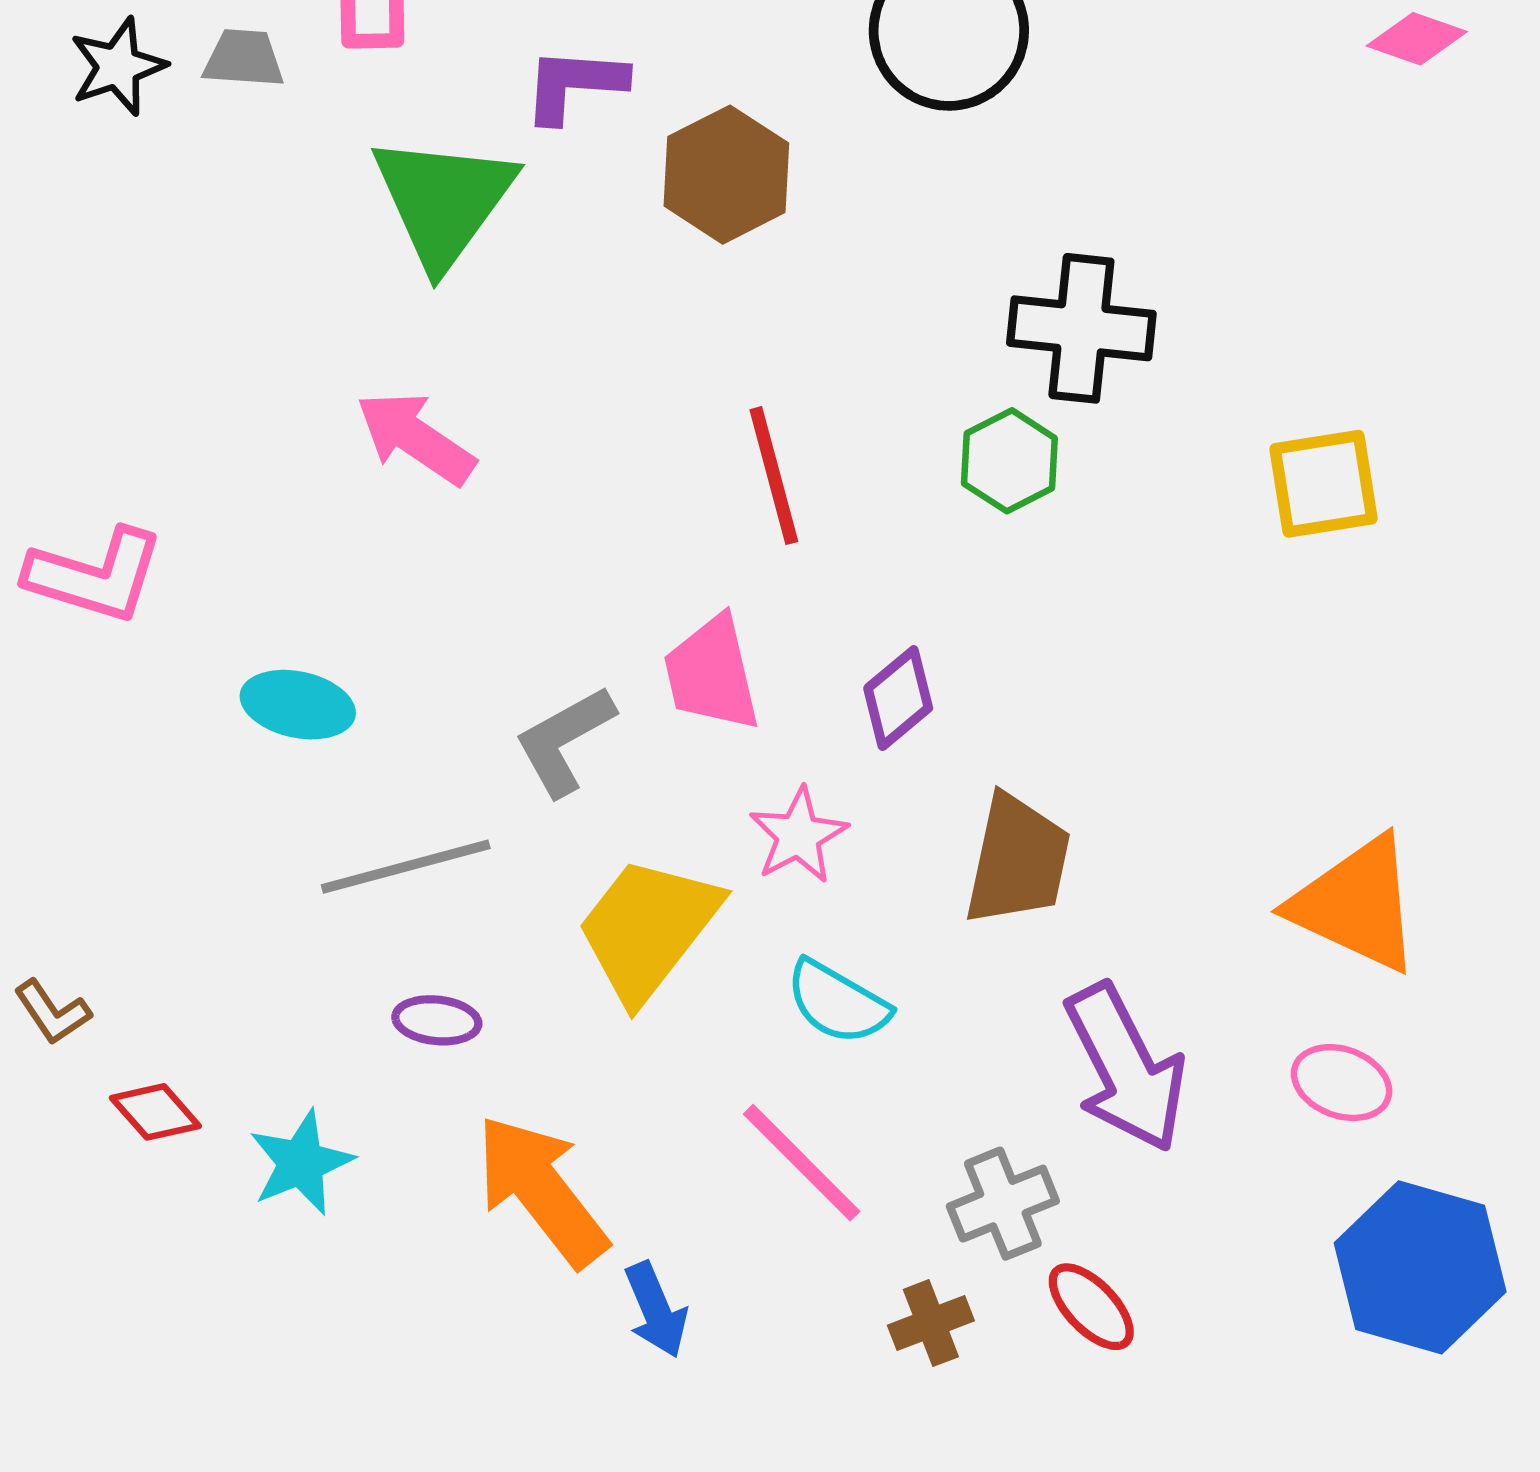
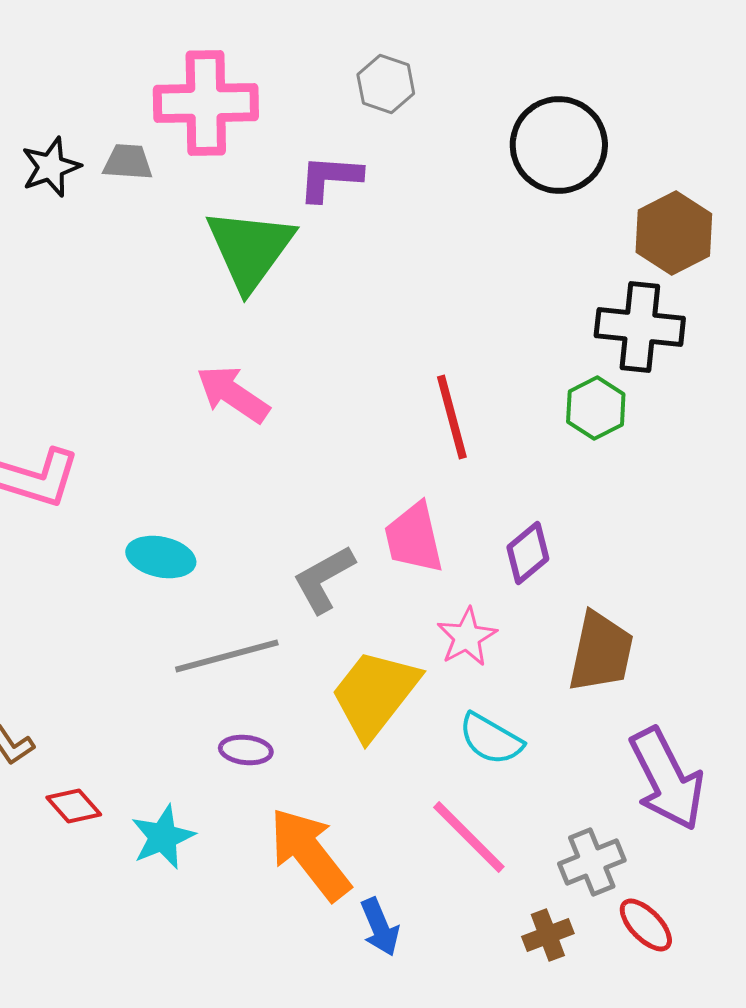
brown hexagon: (726, 175) -> (674, 233), moved

